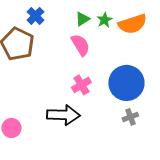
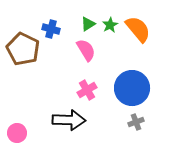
blue cross: (35, 16) -> (51, 29), moved, turned -30
orange semicircle: (132, 24) -> (138, 29), turned -112

